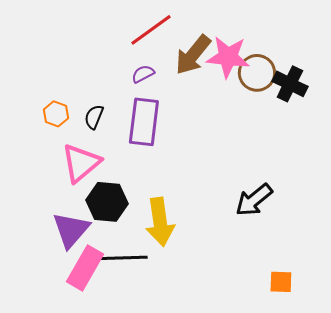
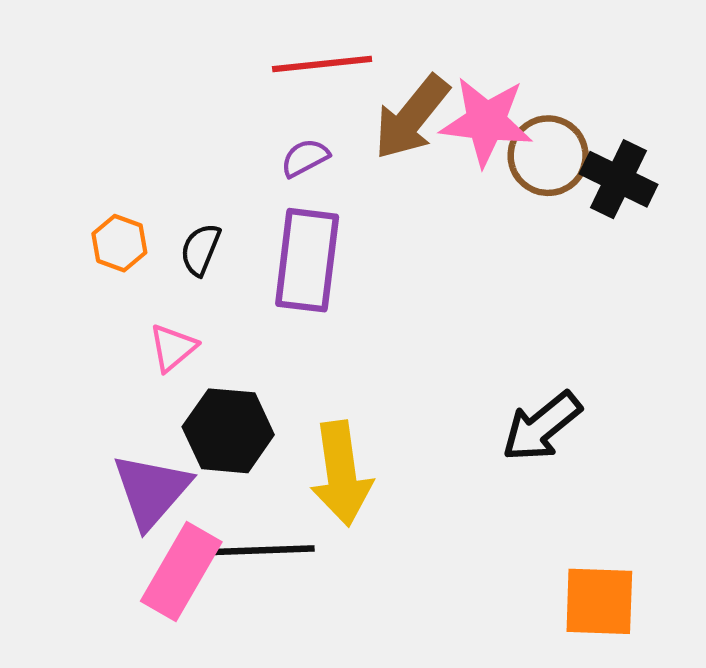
red line: (151, 30) -> (322, 64), turned 30
pink triangle: (81, 163) -> (173, 348), size x0.6
orange square: (281, 282) -> (599, 601), size x1.5

